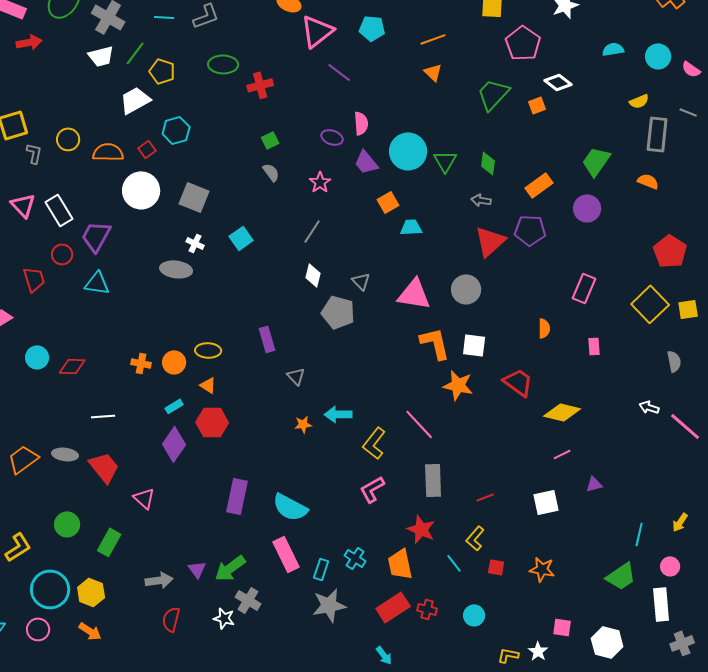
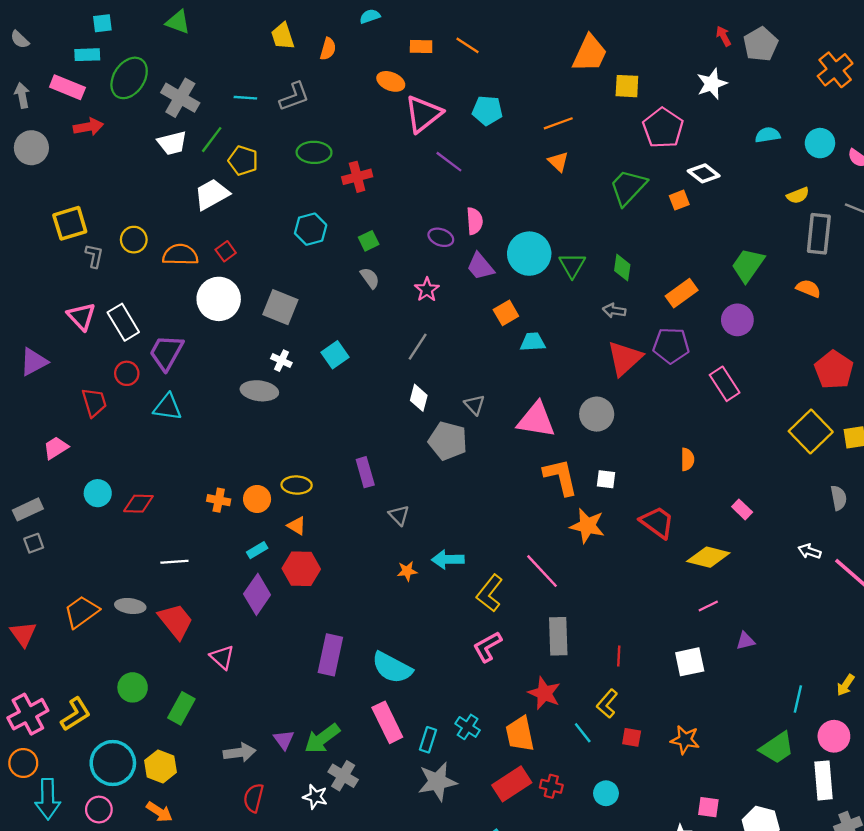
cyan hexagon: (176, 130) -> (311, 229), moved
pink rectangle: (584, 288) -> (725, 384), moved, turned -56
white square: (474, 345) -> (606, 479), size x0.7
pink rectangle: (594, 346) -> (742, 509), moved, turned -42
red line: (485, 497) -> (619, 656), turned -66
pink circle: (670, 566) -> (834, 736), size x1.4

